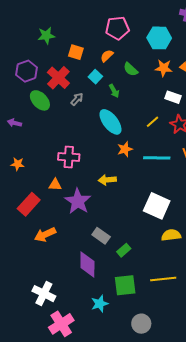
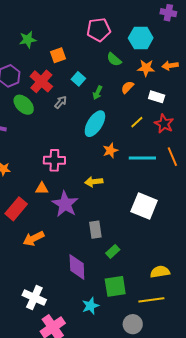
orange square: (76, 52) -> (58, 55), turned -35
orange semicircle: (107, 56) -> (127, 87), moved
green semicircle: (131, 69) -> (114, 59), moved
green arrow: (114, 91) -> (97, 93), turned 56
cyan ellipse: (110, 122) -> (95, 124), turned 72
yellow semicircle: (171, 235) -> (160, 272), moved
gray rectangle: (101, 236) -> (95, 230), moved, turned 48
yellow line: (163, 279) -> (151, 300), moved

